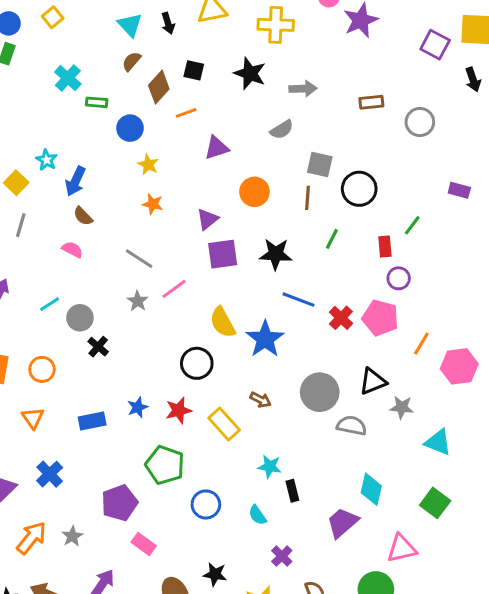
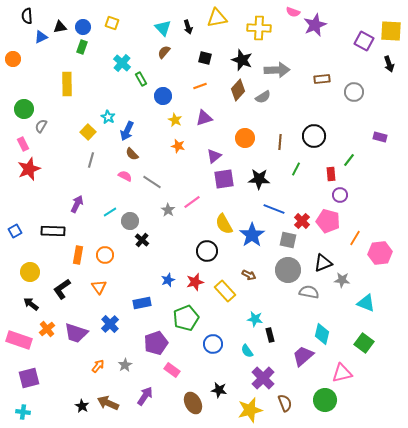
yellow square: (53, 17) -> (112, 23), turned -32
brown diamond: (159, 87) -> (238, 90), moved
gray arrow: (303, 89) -> (277, 70), size x1.4
green rectangle: (97, 102) -> (141, 79), turned 56
purple triangle: (217, 148) -> (204, 118), moved
gray square: (320, 165) -> (288, 240), moved
gray line: (139, 259) -> (152, 182), moved
blue rectangle: (92, 421) -> (142, 303), moved
green pentagon: (165, 465) -> (186, 318), turned 30
orange arrow: (31, 538) -> (98, 366), size x0.6
purple cross: (282, 556) -> (263, 378), size x1.6

